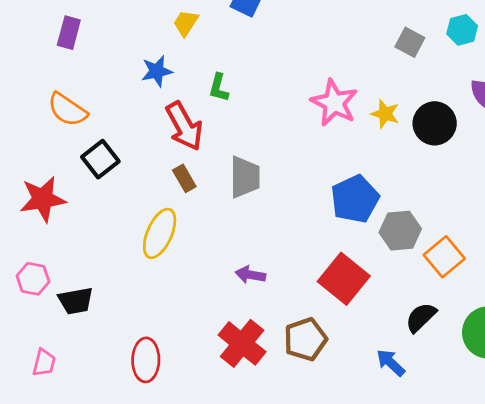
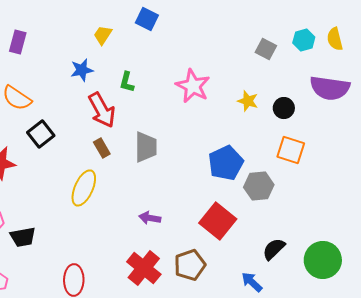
pink star: (334, 103) -> (193, 86), moved
black circle: (435, 123) -> (284, 108), size x0.7
orange square: (444, 257) -> (291, 150), moved, turned -32

